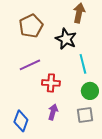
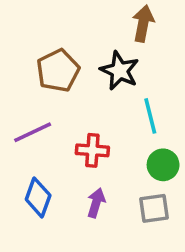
brown pentagon: (31, 26) -> (58, 71), moved
purple line: (30, 65) -> (33, 132), moved
blue diamond: (21, 121) -> (38, 197), moved

